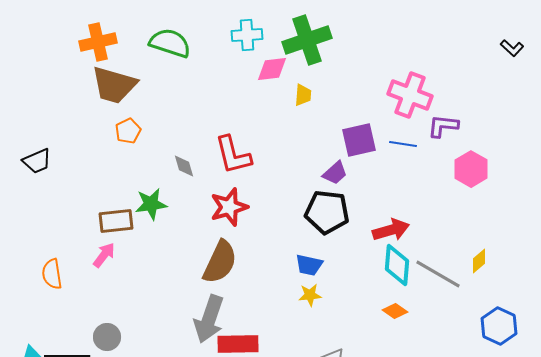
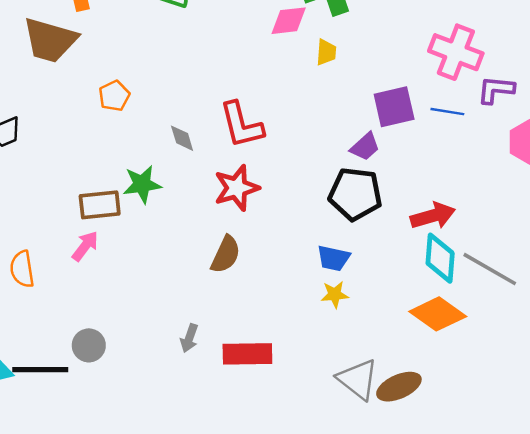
brown trapezoid: (114, 85) -> (50, 40), moved
brown semicircle: (220, 262) -> (226, 255), size x0.7
orange diamond: (395, 311) -> (438, 314), size x1.8
gray arrow: (209, 319) -> (189, 338), moved, size x0.5

